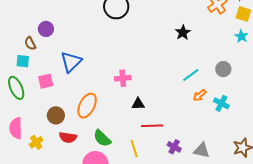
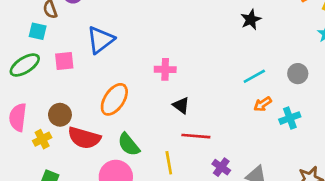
green ellipse: (16, 88) -> (25, 65), turned 75
cyan cross: (221, 103) -> (290, 118), turned 35
black triangle: (138, 104) -> (181, 105), turned 32
brown circle: (56, 115) -> (60, 115), moved
red semicircle: (68, 137) -> (84, 138), size x1.4

